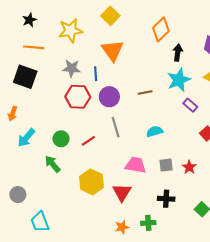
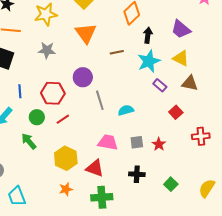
blue line: (96, 74) -> (20, 91), moved
brown line: (145, 93) -> (117, 52), moved
red hexagon: (78, 97) -> (53, 93), moved
gray line: (116, 127) -> (100, 100), moved
red triangle: (122, 192) -> (95, 168), turned -42
green cross: (148, 223) -> (102, 197), moved, size x1.5
orange star: (122, 227) -> (66, 189), moved

